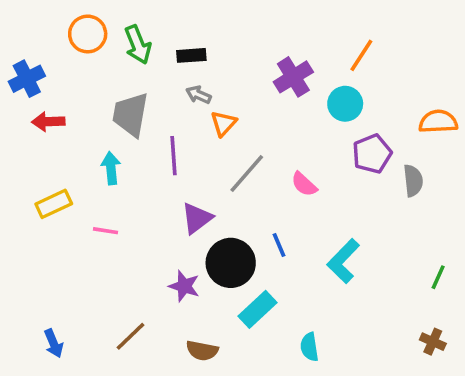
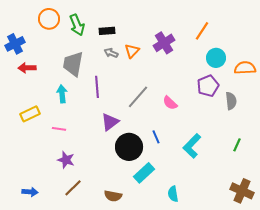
cyan circle: (345, 104) -> (216, 58), moved
orange triangle: (224, 123) -> (132, 51), moved
green line: (438, 277) -> (237, 145), moved
purple star: (184, 286) -> (66, 160), moved
brown cross: (433, 342) -> (242, 191), size x1.6
blue arrow: (54, 343) -> (30, 192), turned -63

